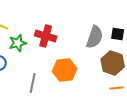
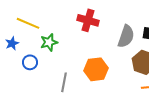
red cross: (46, 36) -> (88, 20), moved

